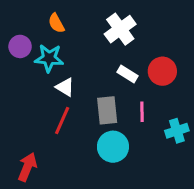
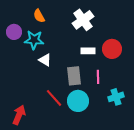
white rectangle: (127, 74) -> (88, 51), turned -32
red line: (62, 121) -> (54, 98), moved, turned -66
cyan cross: (177, 131) -> (116, 97), moved

